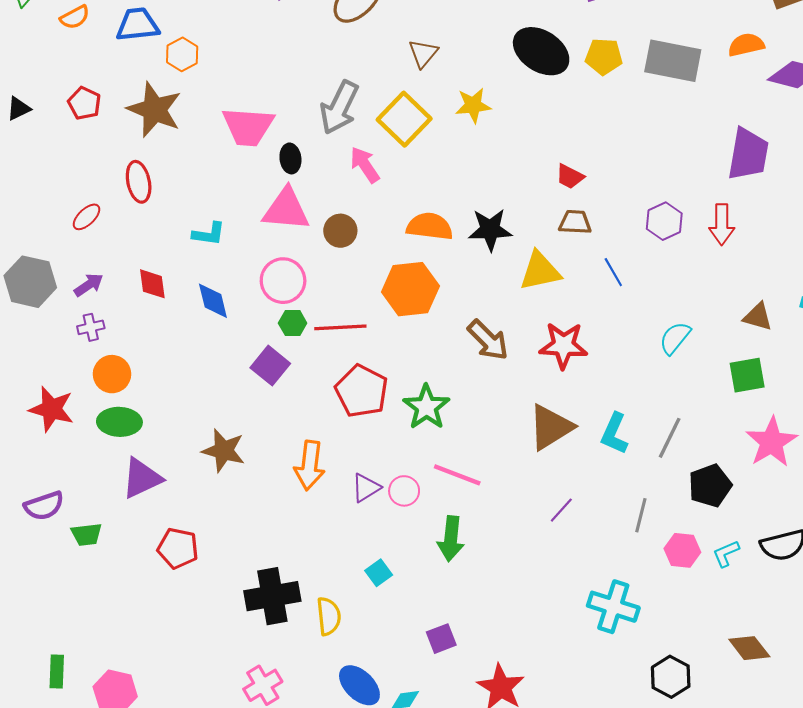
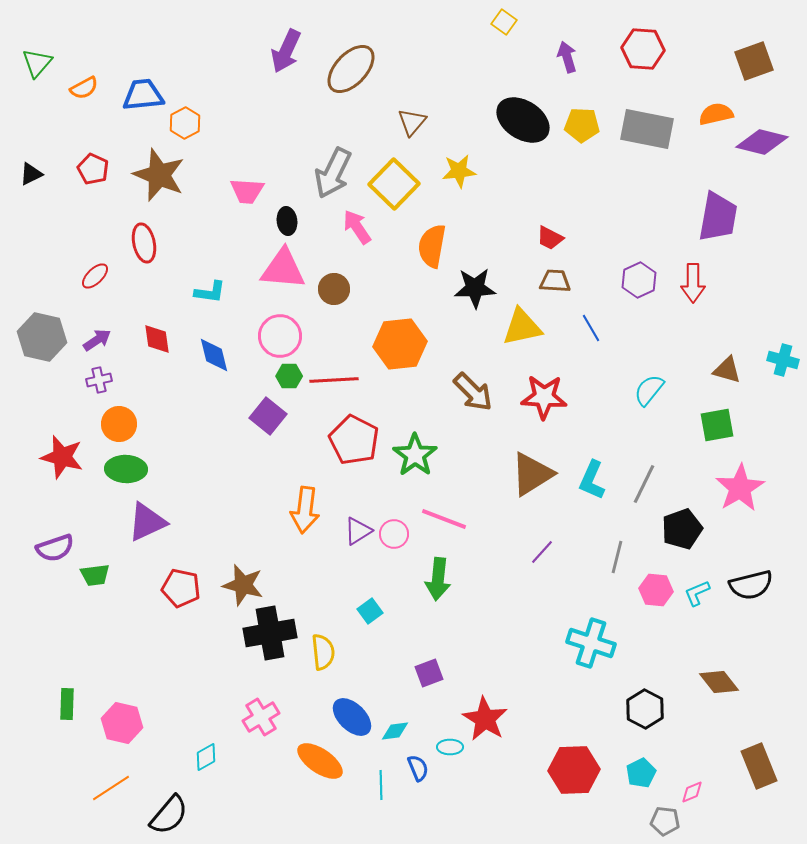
pink trapezoid: (248, 127) -> (247, 191), size x0.7
orange semicircle: (430, 226) -> (432, 246), moved, turned -87
brown star: (224, 451) -> (243, 585), moved

